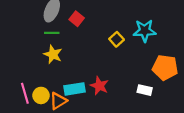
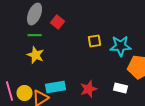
cyan star: (145, 31) -> (120, 46), moved
yellow square: (117, 39) -> (94, 41), turned 32
red star: (99, 86) -> (88, 89), moved, turned 30

